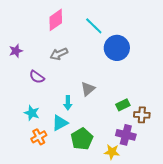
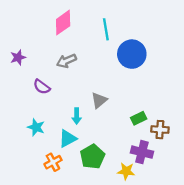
cyan line: (94, 26) -> (106, 29), turned 36
orange cross: (39, 137) -> (53, 162), moved

